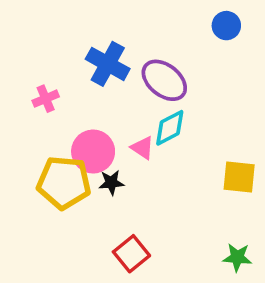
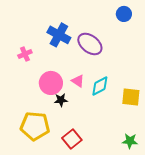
cyan diamond: (170, 128) -> (100, 86), moved
yellow pentagon: (64, 183) -> (35, 126), moved

